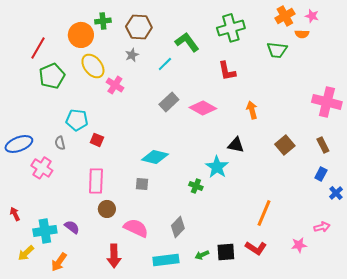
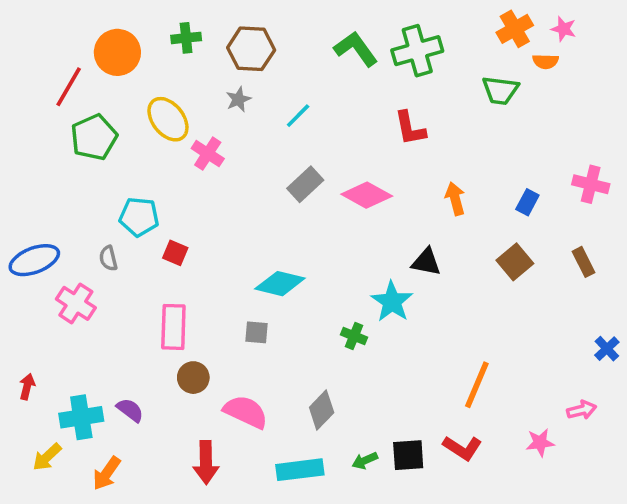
orange circle: (81, 35) -> (117, 52), moved
green L-shape: (187, 42) -> (356, 49), moved
pink cross: (327, 102) -> (591, 184), size x0.7
blue rectangle: (321, 174) -> (527, 202), moved
red arrow: (15, 214) -> (27, 387), turned 40

